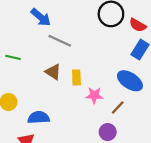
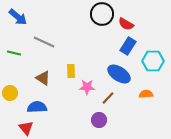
blue arrow: (41, 17) -> (18, 17), moved
gray line: (60, 41) -> (44, 42), moved
brown triangle: (53, 72) -> (43, 78), moved

